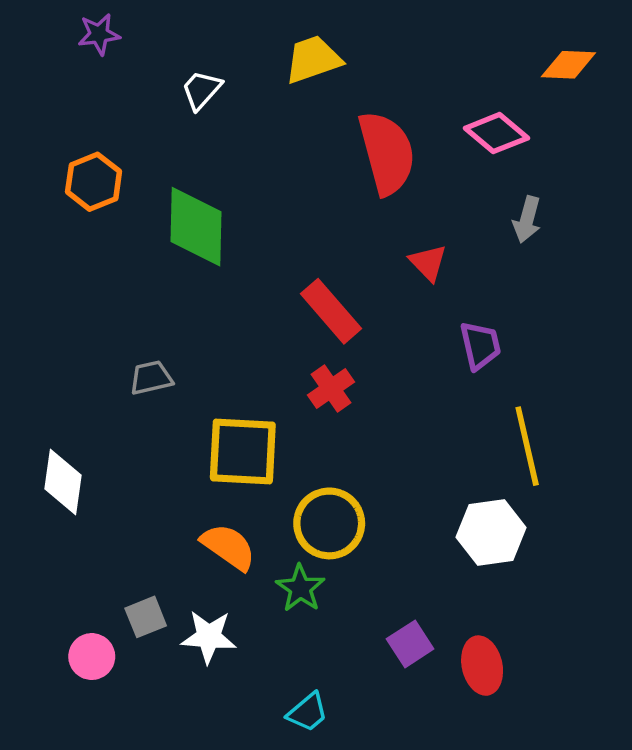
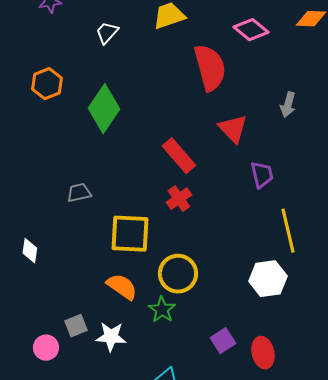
pink diamond: (496, 133) -> (251, 30), moved
green diamond: (196, 227) -> (104, 109), turned 33
red triangle: (428, 263) -> (233, 129), size x1.4
white diamond: (63, 482) -> (30, 251), size x0.7

